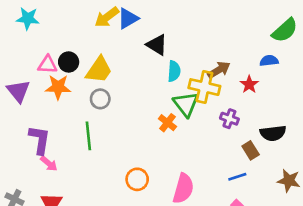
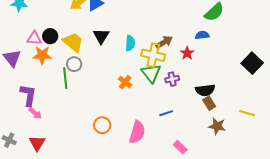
black triangle: (157, 45) -> (101, 36), moved, turned 30
yellow trapezoid: (99, 70) -> (73, 42), turned -85
green triangle: (186, 104) -> (151, 73), moved
purple cross: (229, 119) -> (172, 79), turned -32
green line: (88, 136) -> (65, 78), moved
brown rectangle: (251, 150) -> (209, 103), moved
blue line: (237, 177) -> (166, 113), moved

